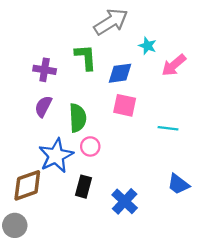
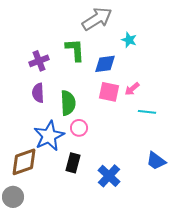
pink arrow: (174, 65) -> (132, 89), moved, size x0.7
purple cross: (45, 70) -> (39, 61), turned -30
purple semicircle: (43, 106) -> (38, 93), turned -30

